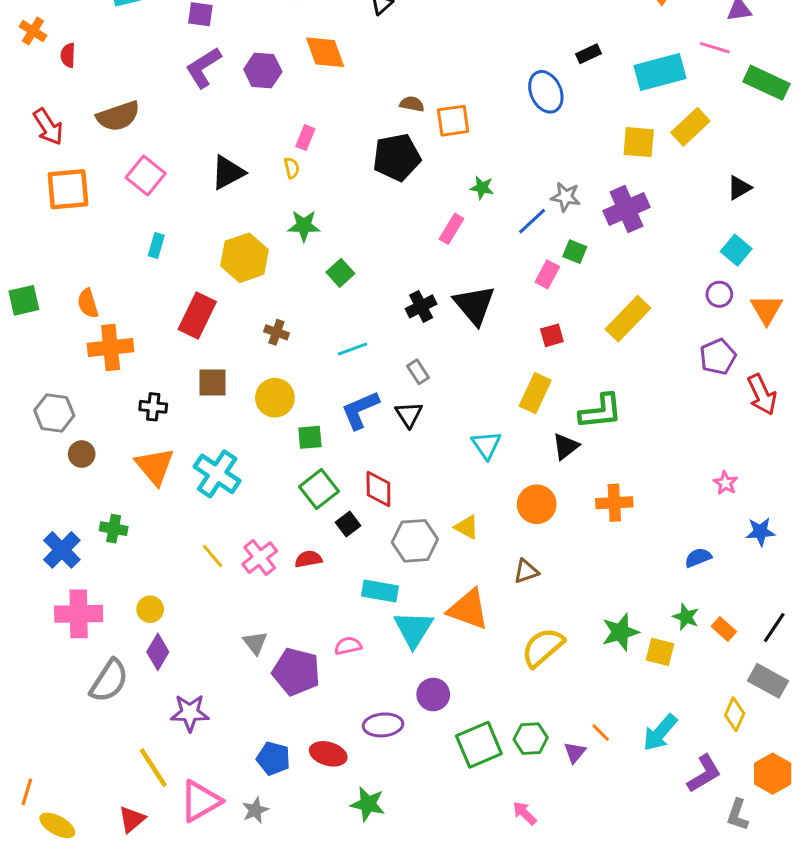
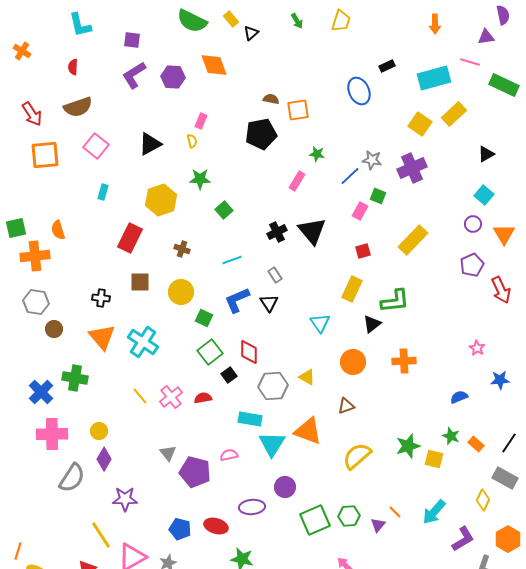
red semicircle: (68, 55) -> (73, 67), moved
yellow square: (639, 142) -> (420, 124), turned 30
orange cross: (111, 347) -> (35, 256), moved
green square: (310, 437) -> (204, 318), turned 30
green cross: (114, 529) -> (75, 378), size x1.4

